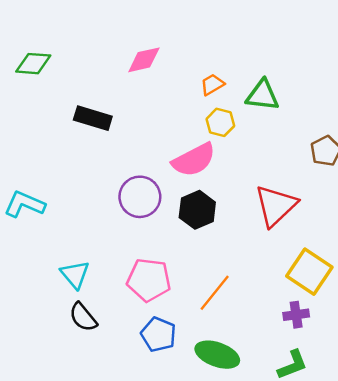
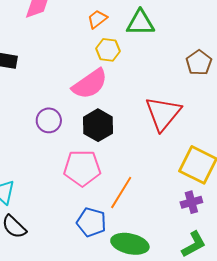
purple circle: (140, 197) -> (49, 120), size x0.7
pink pentagon: (149, 280) -> (82, 168), moved
blue pentagon: (158, 335) -> (91, 222), moved

